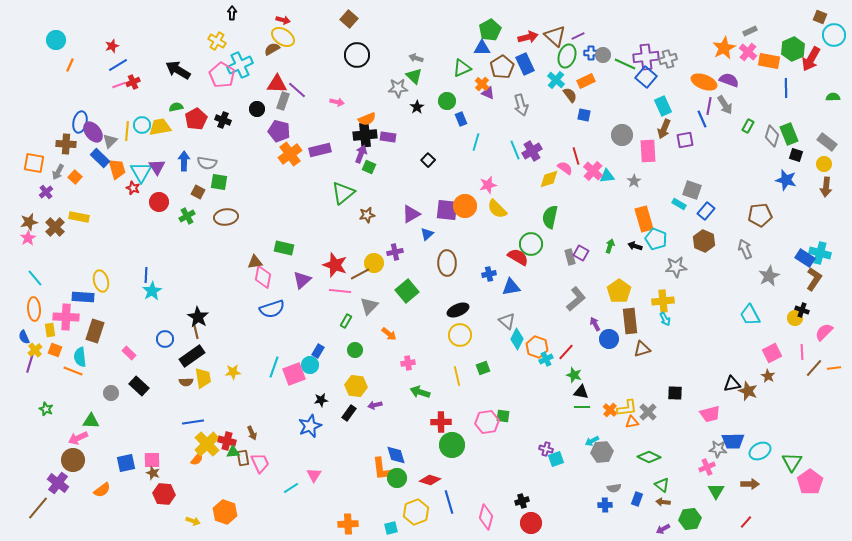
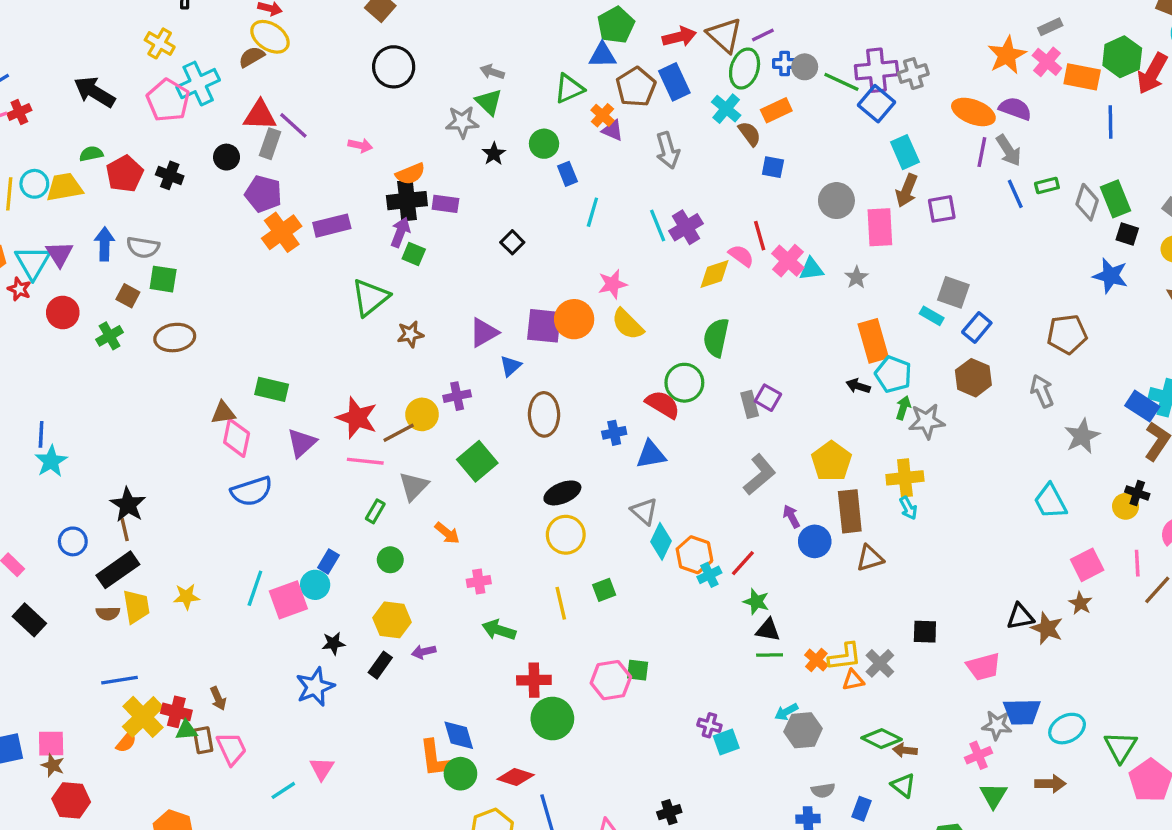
blue line: (702, 119) -> (1015, 194), moved
green rectangle: (748, 126) -> (1047, 185), turned 48
green arrow: (610, 246) -> (903, 408), moved
brown arrow: (663, 502) -> (905, 750), moved

